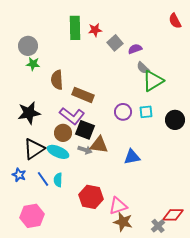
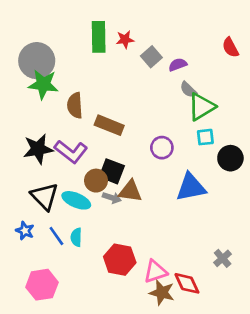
red semicircle: (175, 21) -> (230, 47), moved
gray circle: (28, 46) -> (37, 61), size x1.4
green star: (33, 64) -> (43, 84), size x1.6
cyan square: (146, 112) -> (205, 137), moved
purple L-shape: (72, 116) -> (71, 152), moved
brown circle: (63, 133) -> (96, 181), moved
black triangle: (34, 149) -> (45, 196), turned -40
blue triangle: (132, 157) -> (191, 187), moved, size x1.4
red diamond: (173, 215) -> (187, 283), moved, turned 65
gray cross: (158, 226) -> (223, 258), moved

